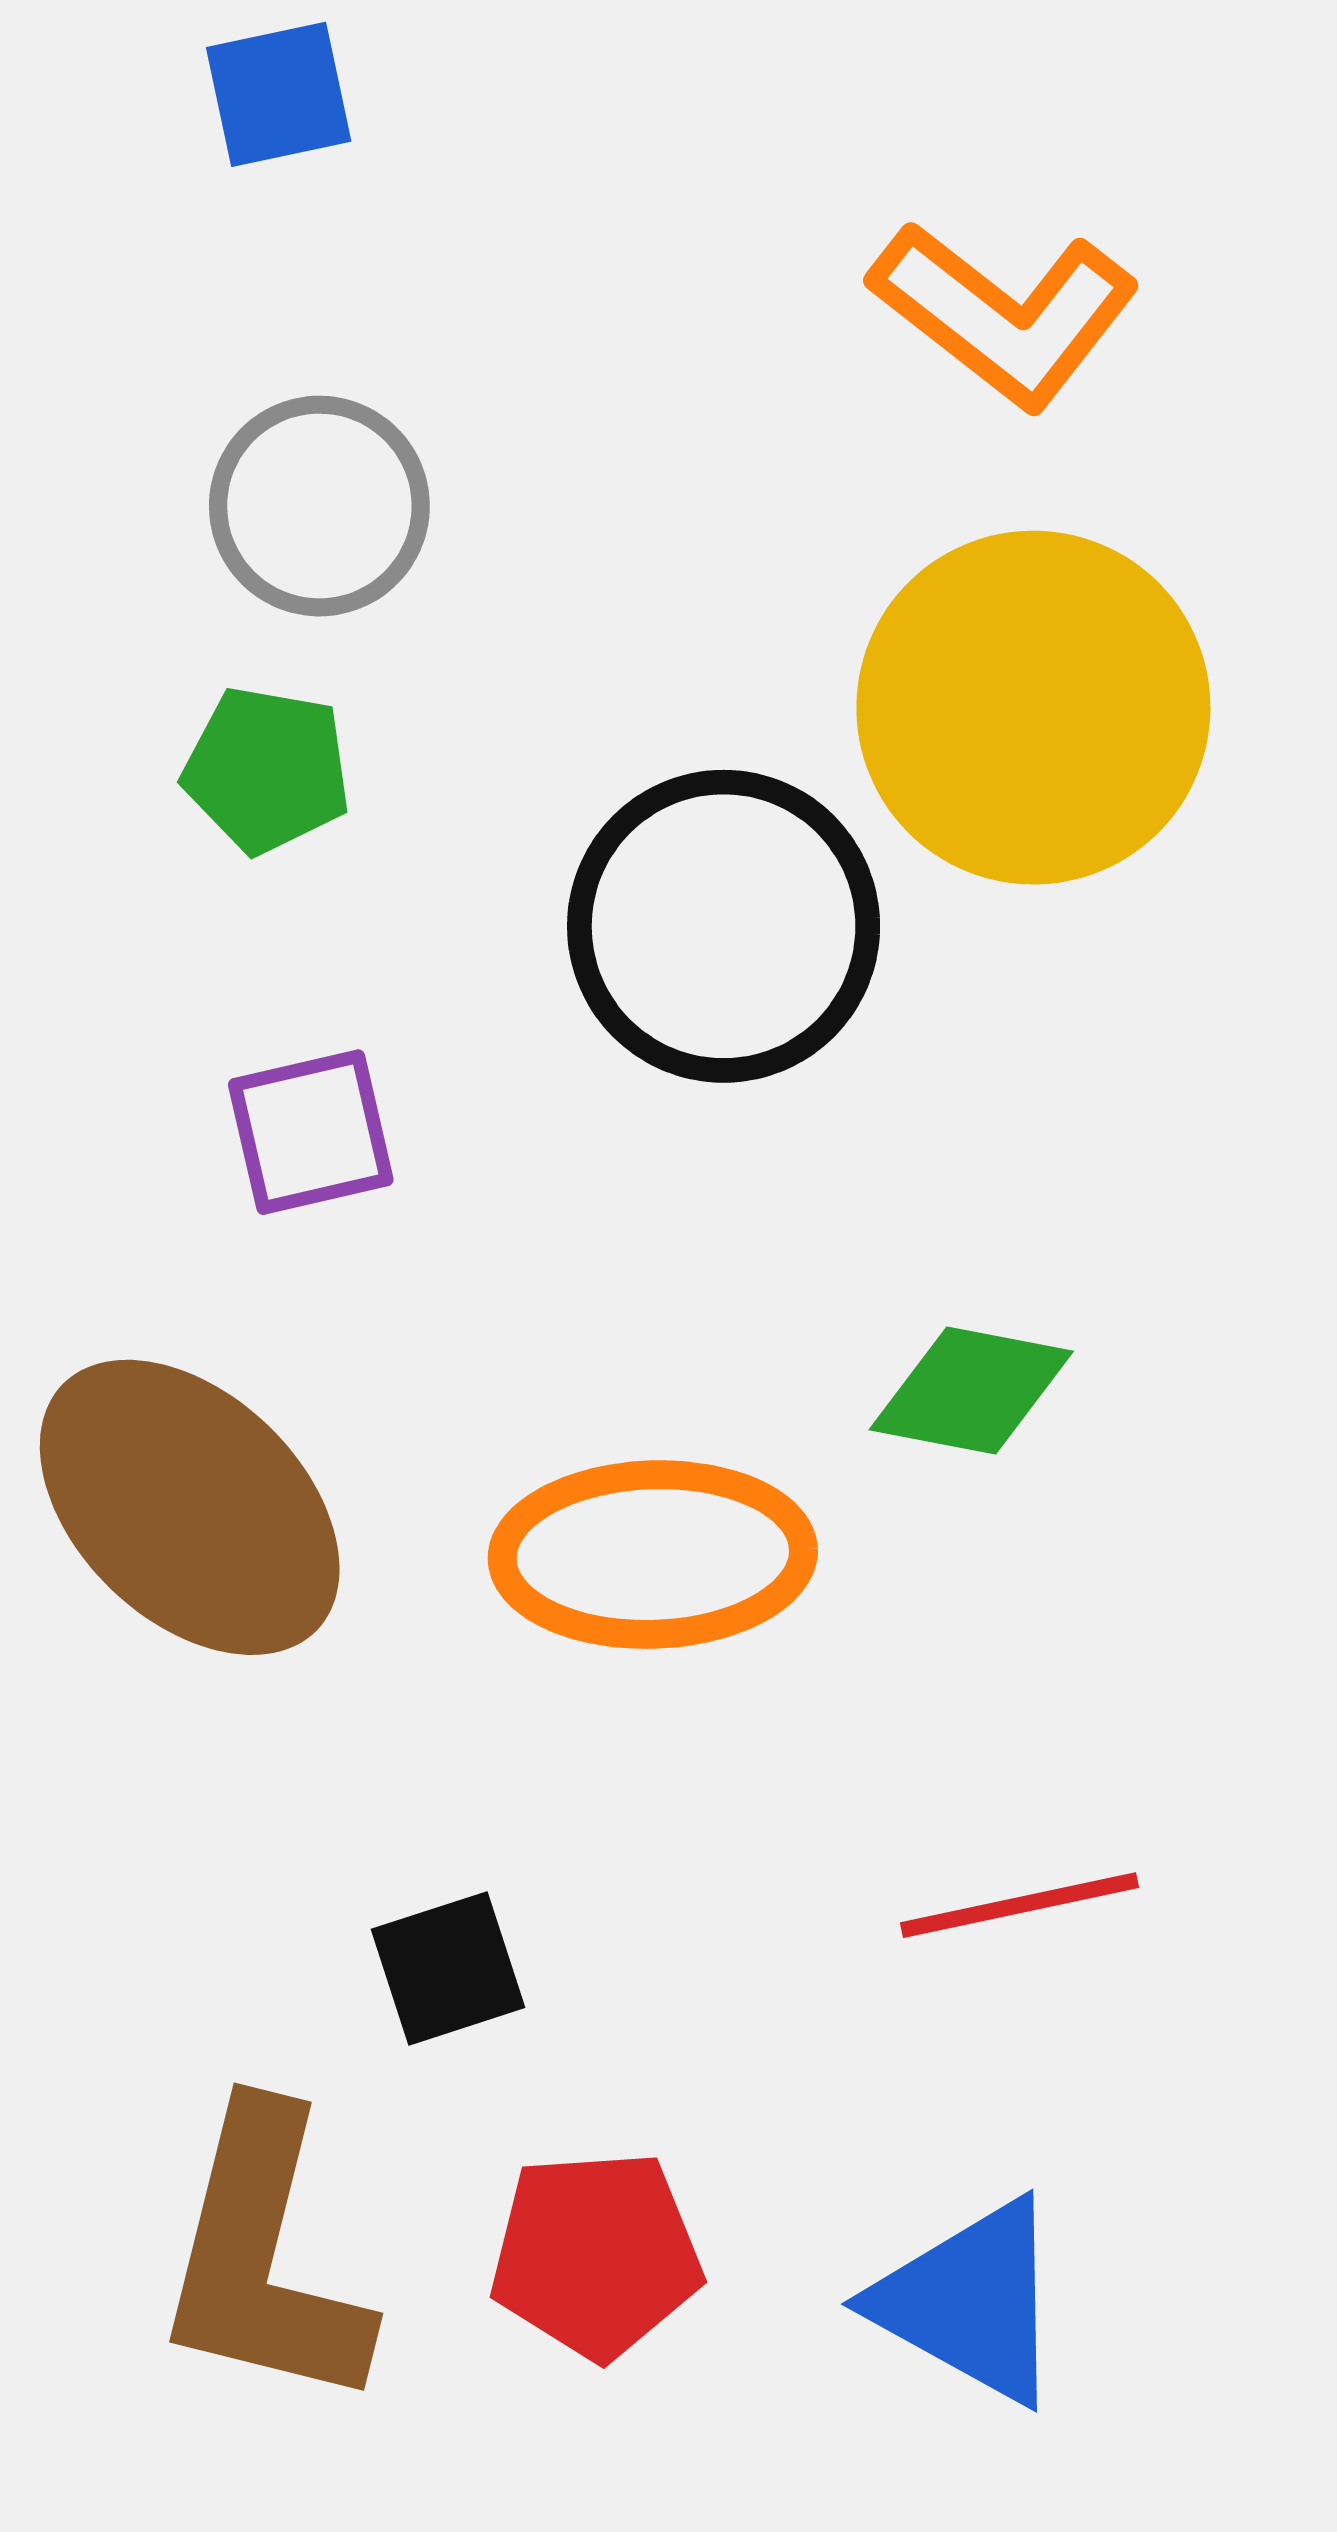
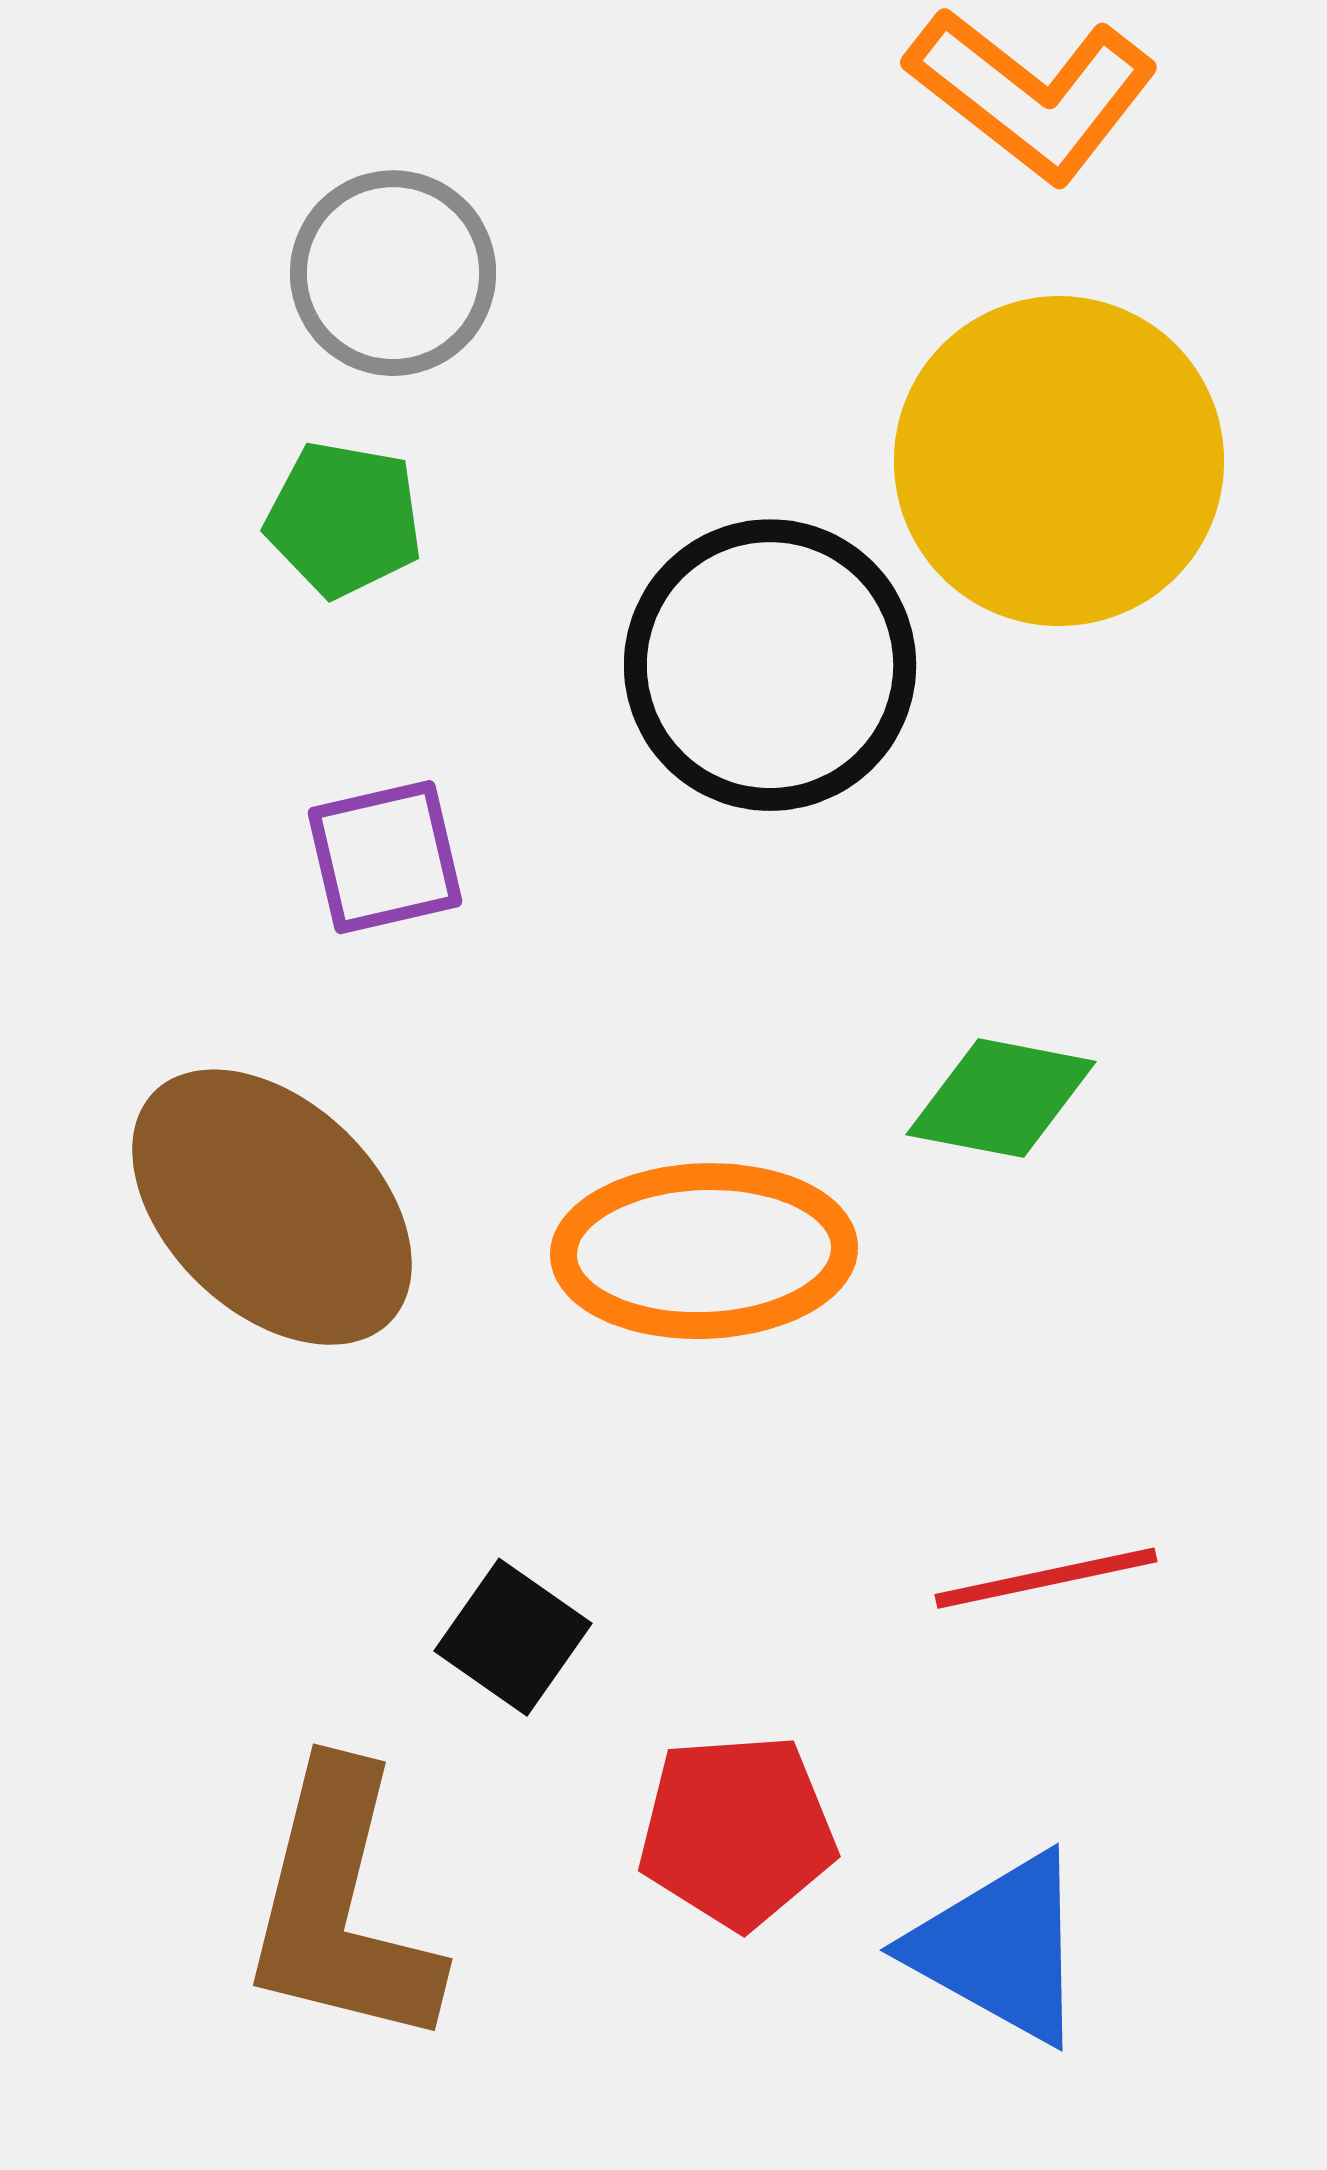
black square: (448, 1968) -> (513, 1637), turned -37
red pentagon: (596, 2255) -> (737, 1831), moved

